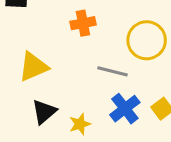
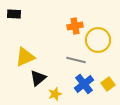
orange cross: (83, 23) -> (75, 26), moved
black triangle: (44, 112) -> (38, 78), moved

